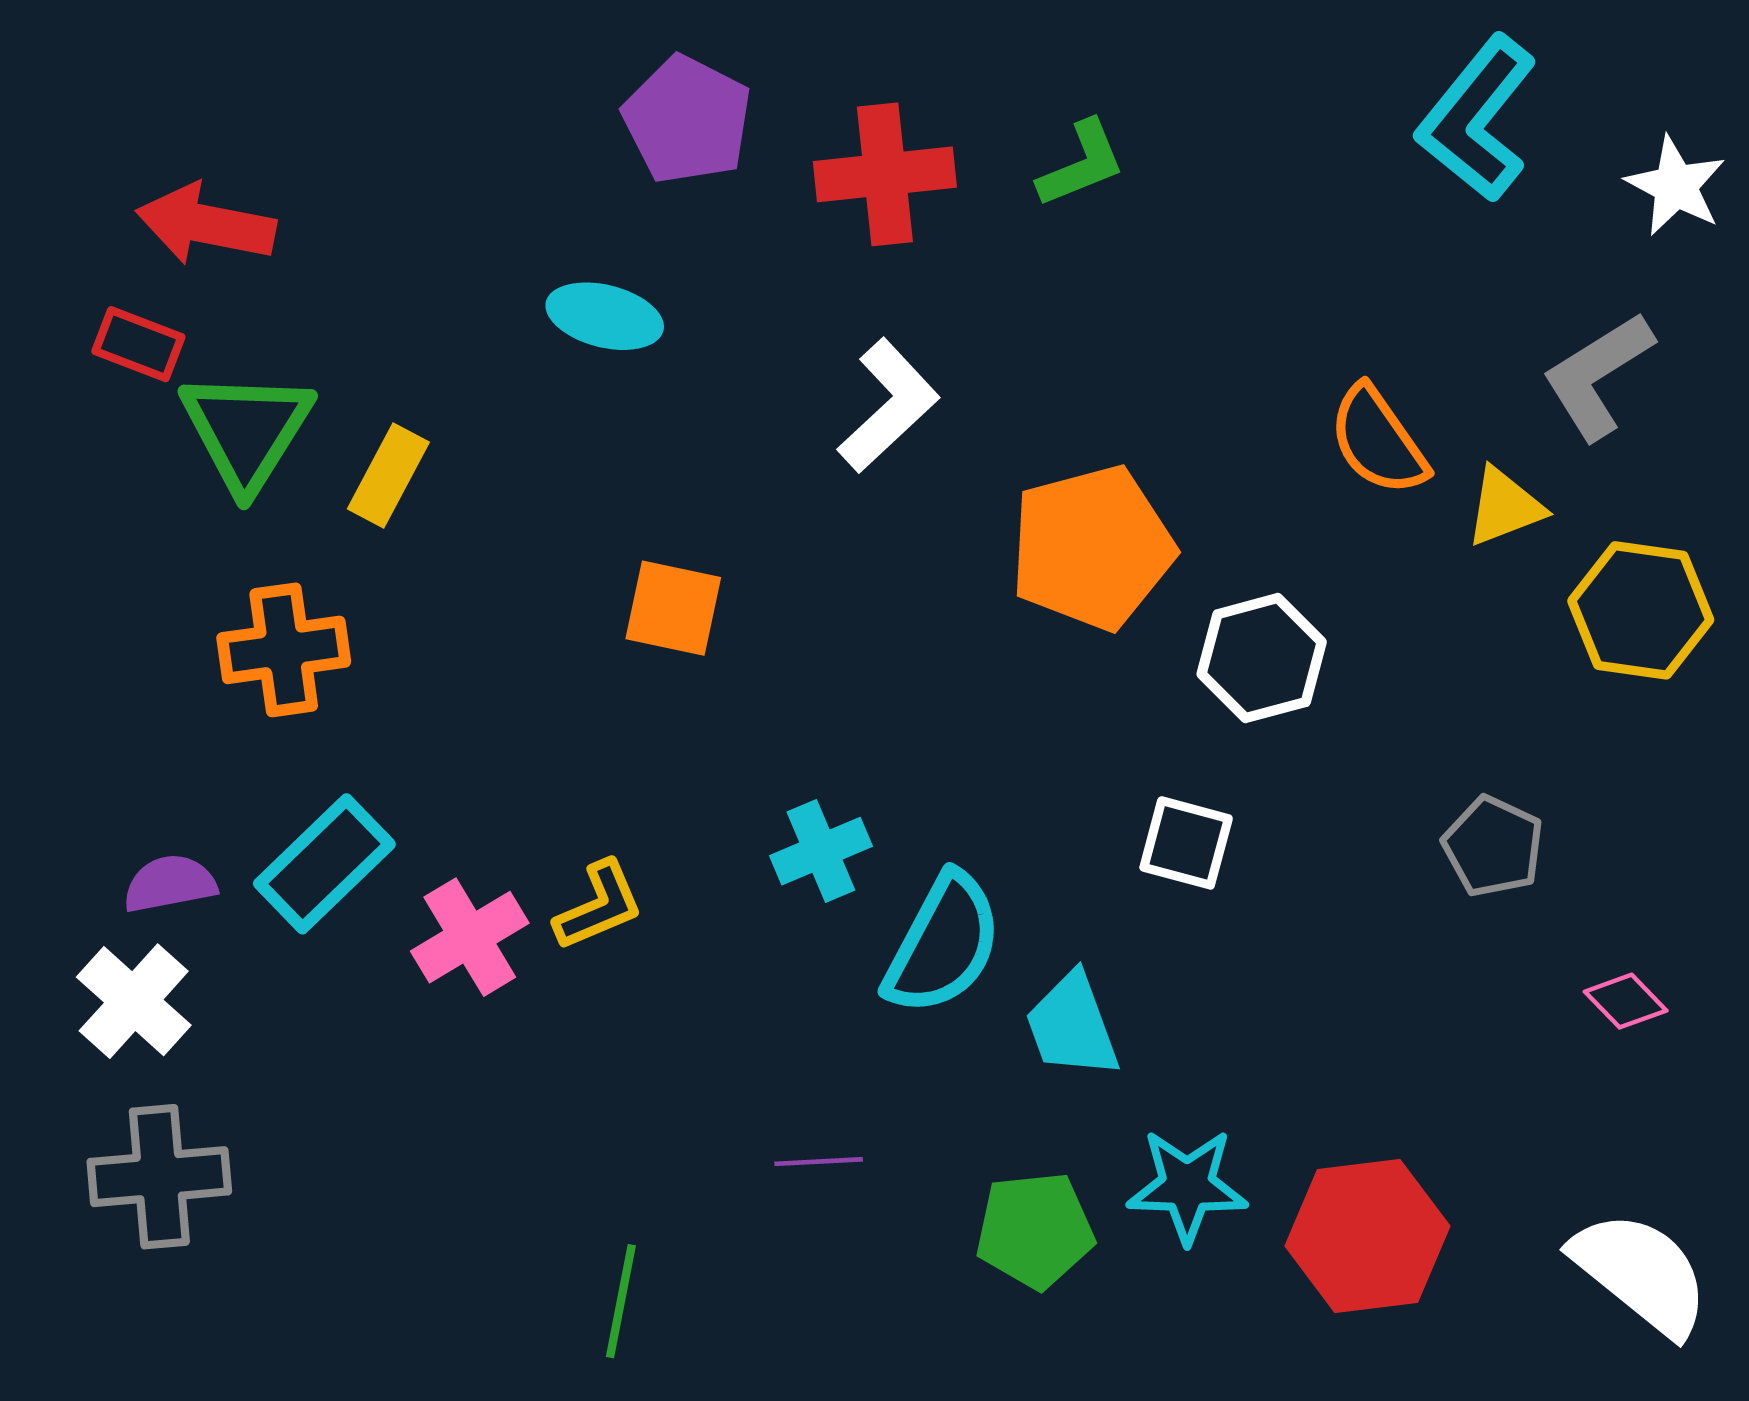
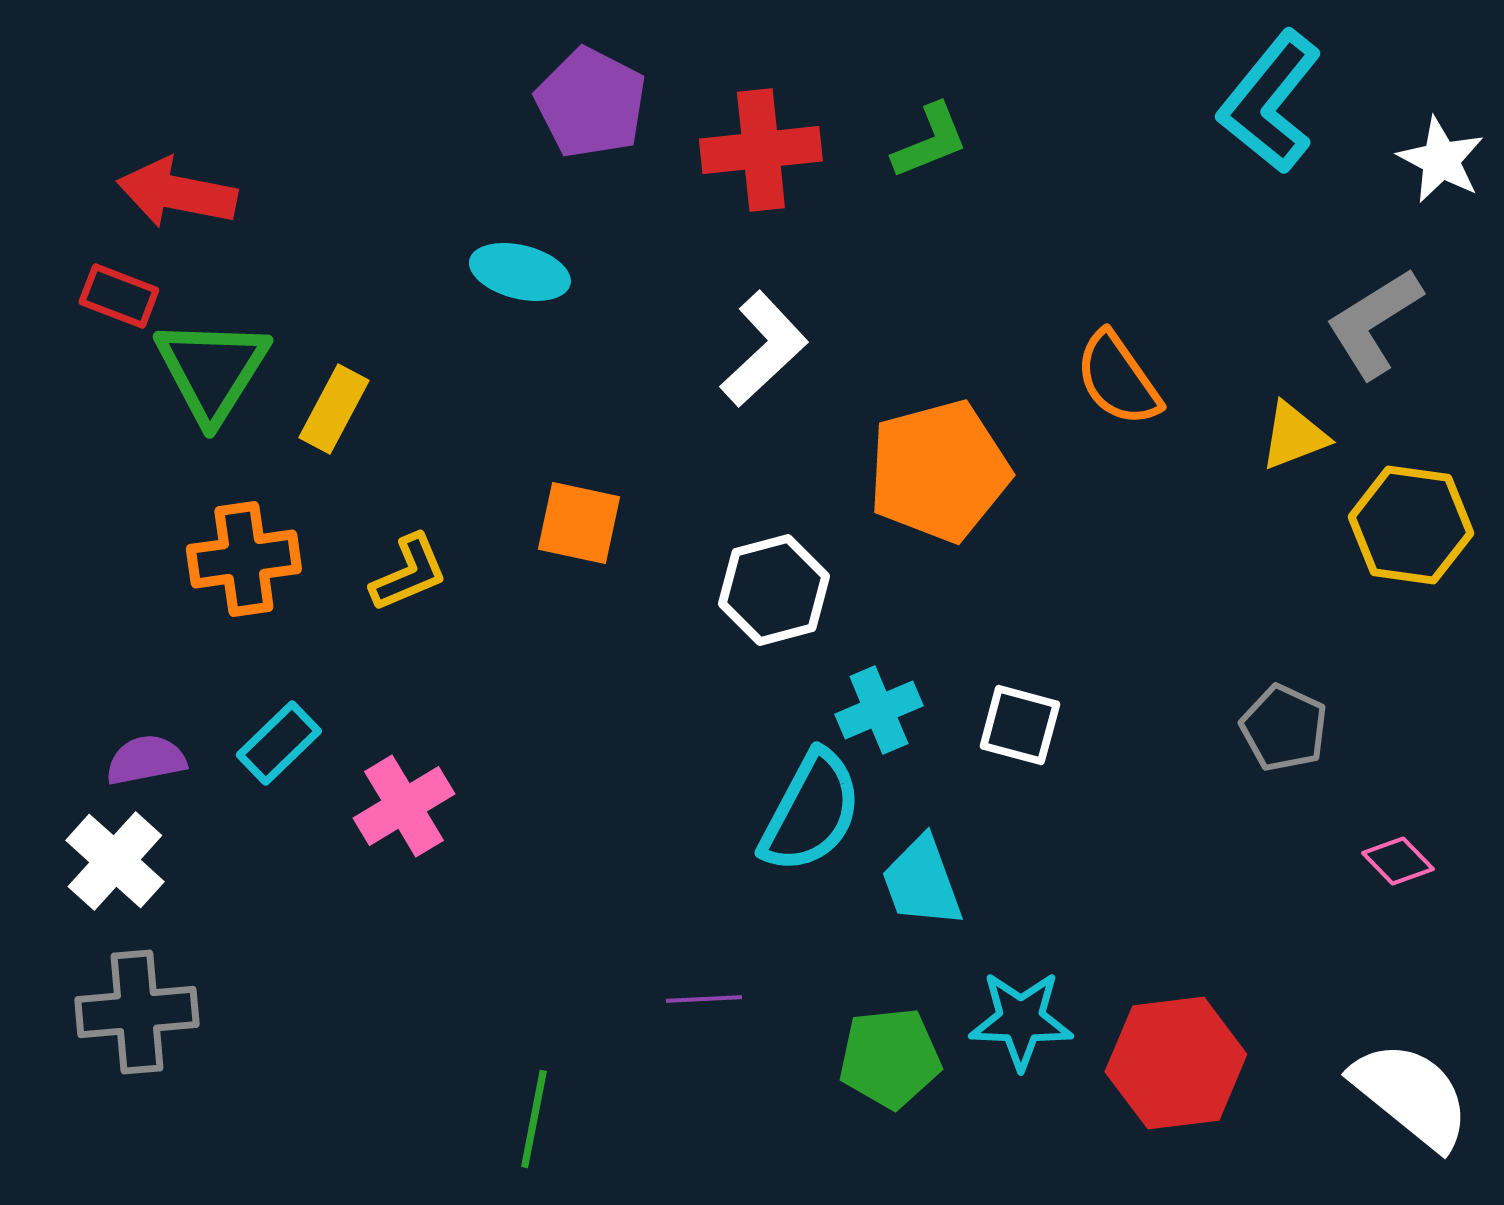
orange semicircle: (1378, 441) -> (1118, 379), moved
white hexagon: (1262, 658) -> (774, 590), moved
cyan cross: (821, 851) -> (879, 710), moved
cyan rectangle: (324, 864) -> (279, 743), size x0.7
yellow L-shape: (599, 906) -> (409, 573), moved

